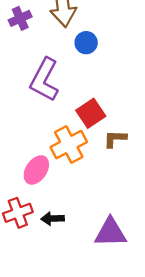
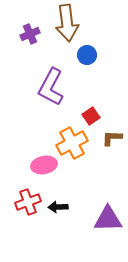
red square: (91, 113) -> (91, 116), size x0.7
pink ellipse: (36, 170) -> (44, 165), turned 45

